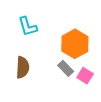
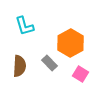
gray rectangle: (66, 68) -> (50, 63), moved

